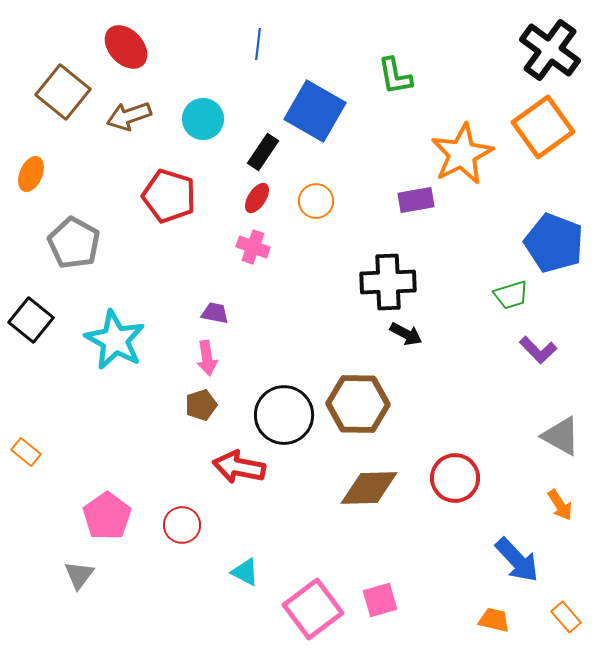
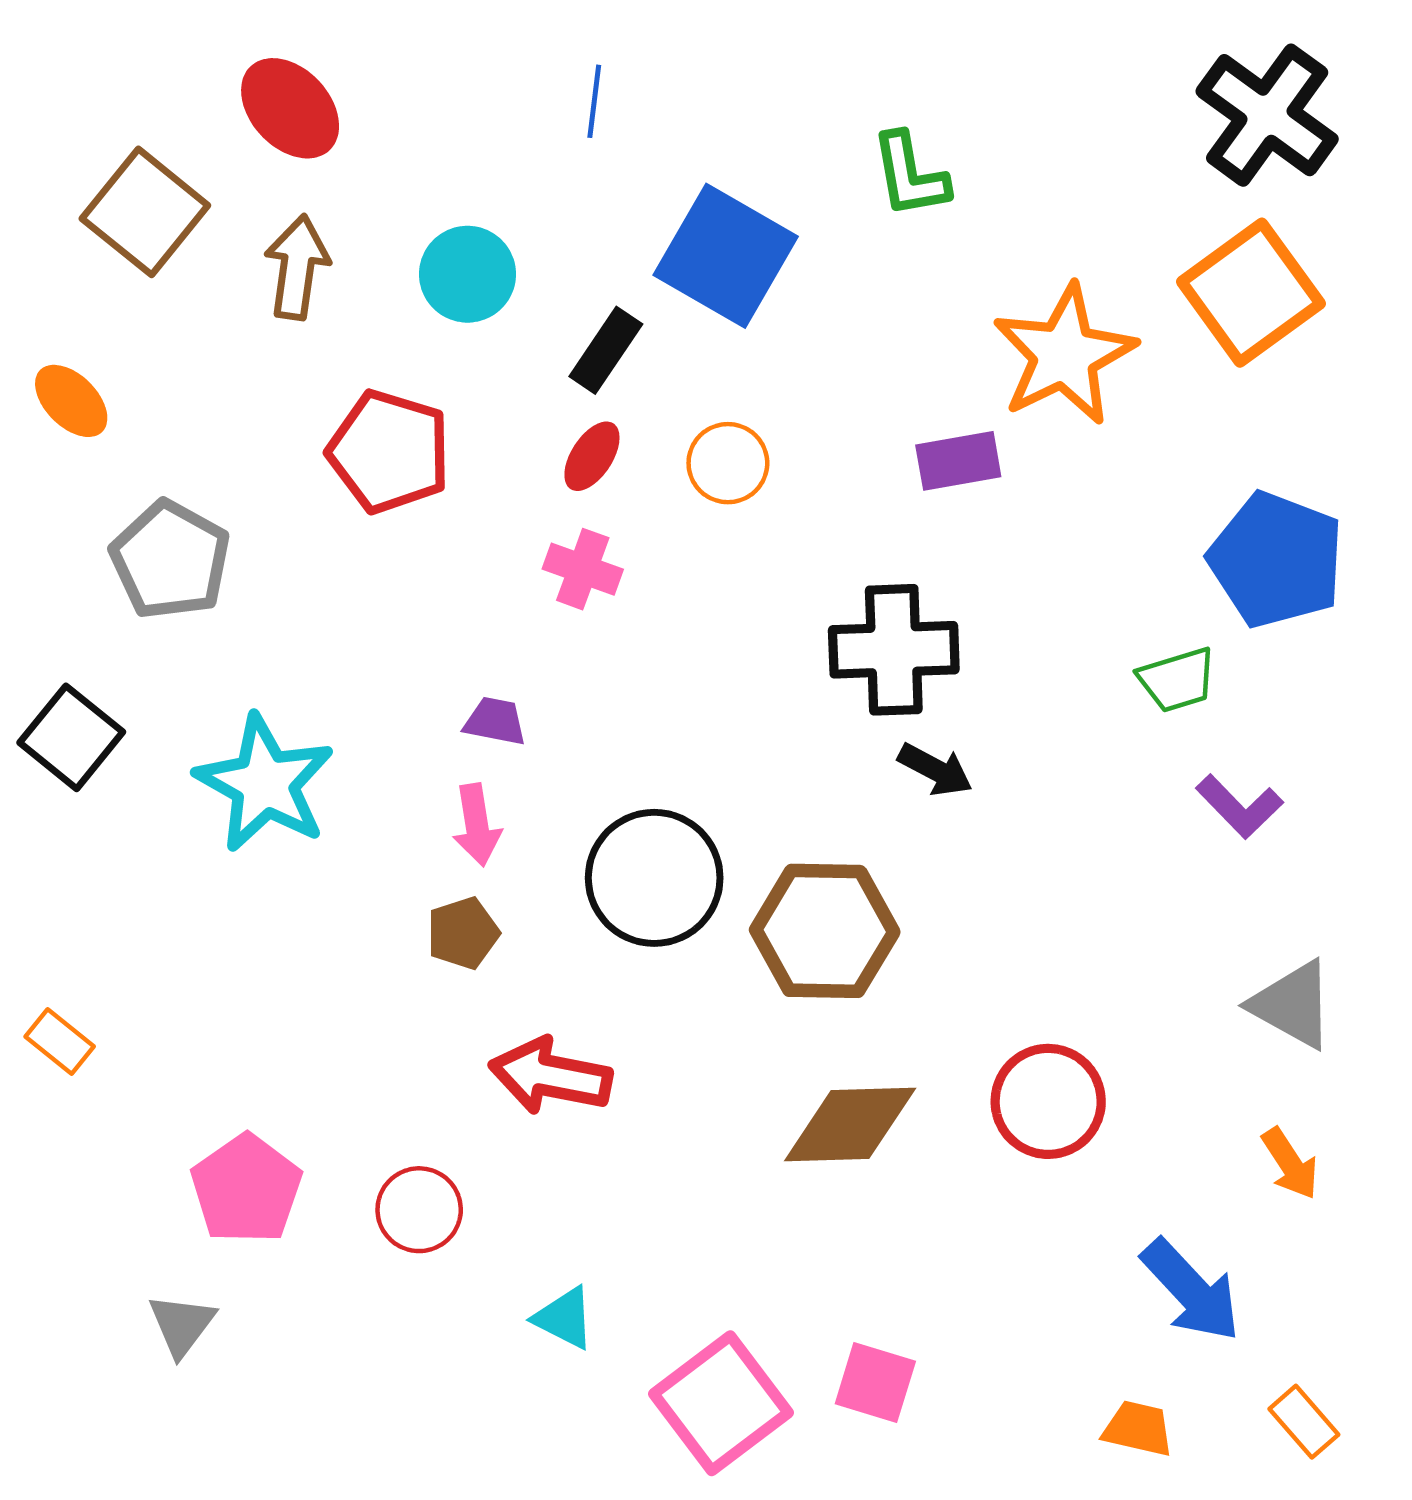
brown arrow: (129, 116) -> (297, 267), turned 117
orange ellipse: (31, 174) -> (71, 401), turned -68
black circle: (284, 415) -> (654, 878), moved
pink square: (380, 600) -> (875, 1383), turned 33

